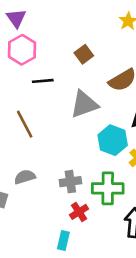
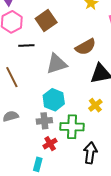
brown square: (84, 54) -> (46, 20), moved, size x1.5
cyan hexagon: (113, 140) -> (54, 100), moved

